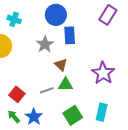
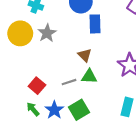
gray star: (45, 44) -> (47, 33), moved
green square: (73, 115) -> (79, 110), moved

